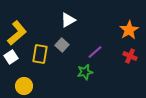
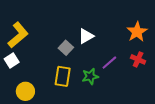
white triangle: (68, 20) -> (86, 36), moved
purple line: (95, 52) -> (109, 63), moved
yellow rectangle: (40, 54) -> (63, 76), moved

